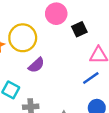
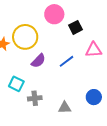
blue line: (91, 78) -> (67, 61), moved

